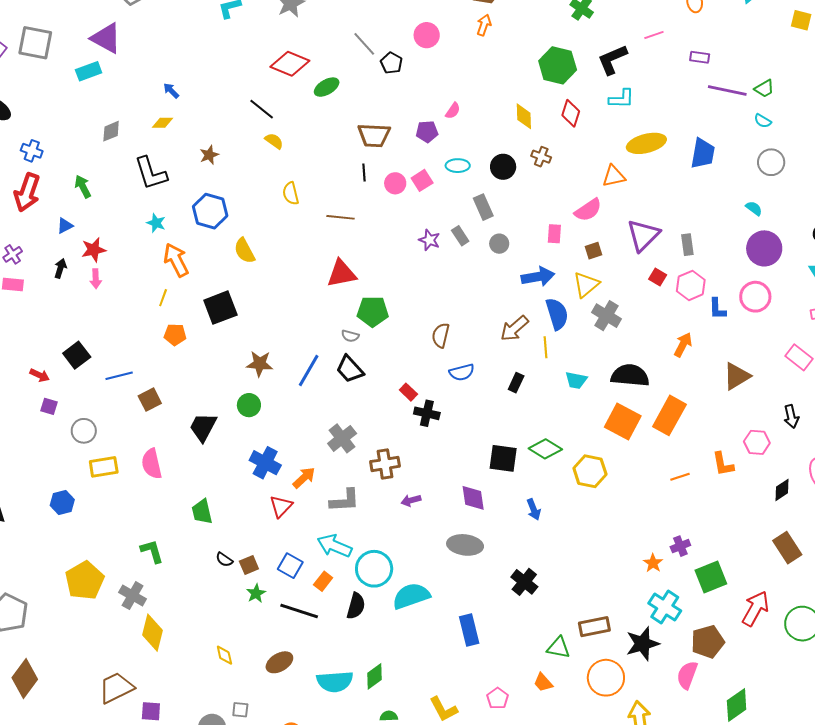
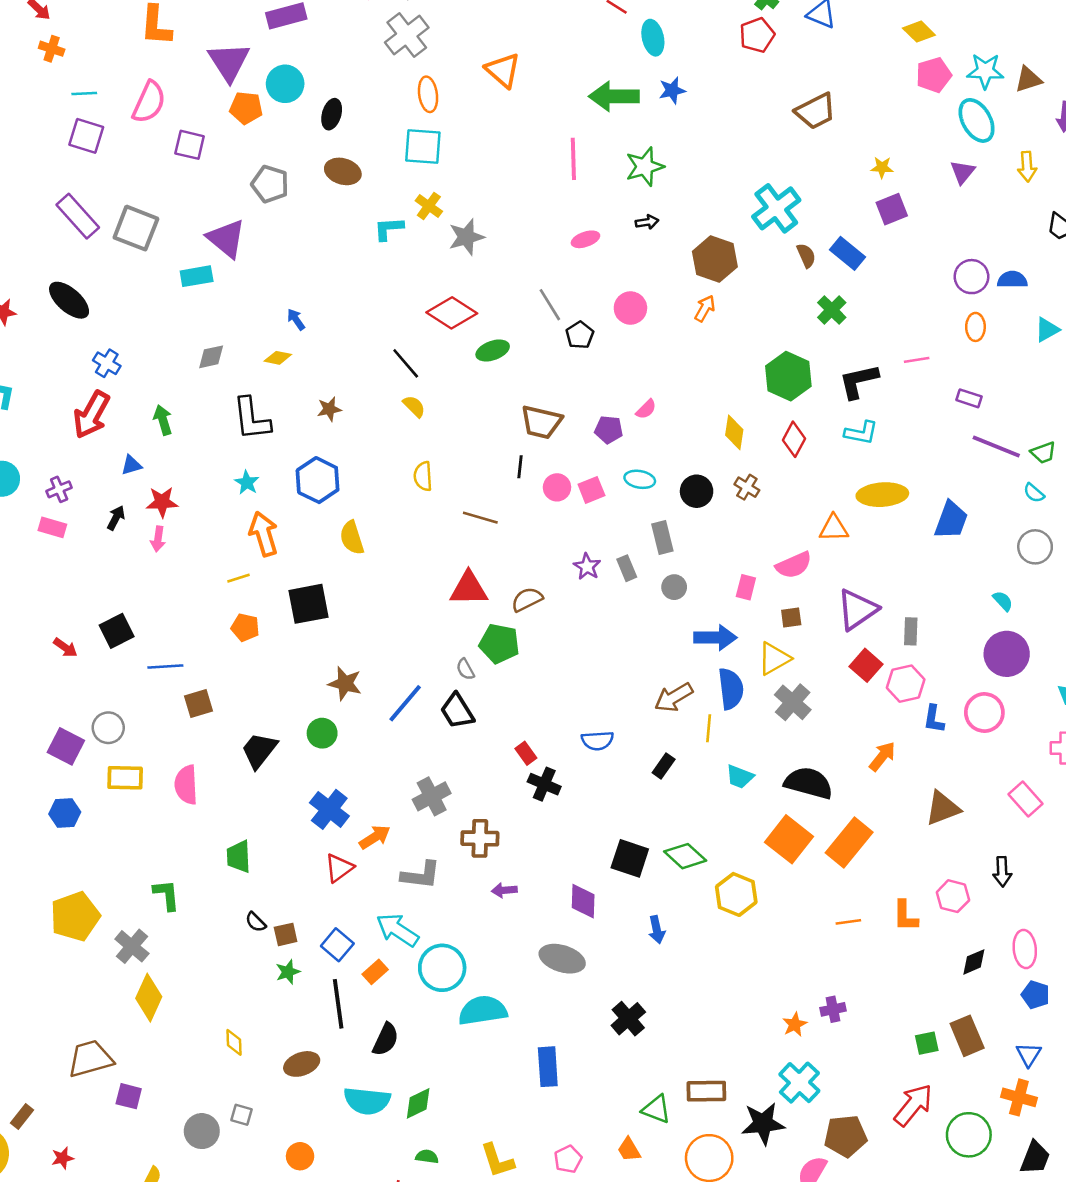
red square: (658, 277) -> (866, 665), size x1.4
yellow line: (163, 298) -> (239, 578), turned 42
brown semicircle: (441, 335) -> (527, 599), moved, turned 40
gray semicircle: (350, 336) -> (465, 669), turned 36
purple square: (49, 406) -> (66, 746), moved, size x1.6
green square: (711, 577) -> (927, 1043), moved, size x0.6
black semicircle: (356, 606) -> (386, 1039), moved
black line: (299, 611) -> (338, 1004), turned 54

